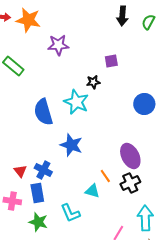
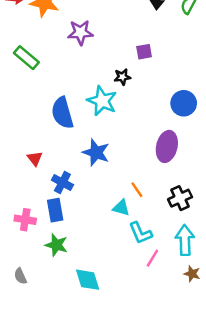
purple ellipse: (130, 156) -> (167, 146), moved, turned 40
red triangle: (20, 171) -> (35, 158), moved
black cross: (130, 183) -> (180, 198), moved
cyan L-shape: (70, 213) -> (140, 233), moved

